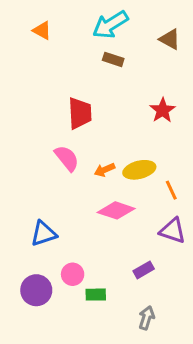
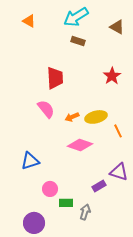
purple triangle: (173, 231) -> (119, 172), moved
purple circle: (36, 290) -> (34, 223), moved
gray arrow: (147, 318) -> (85, 212), moved

